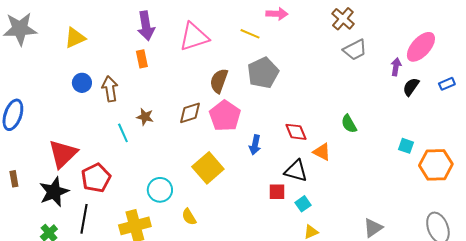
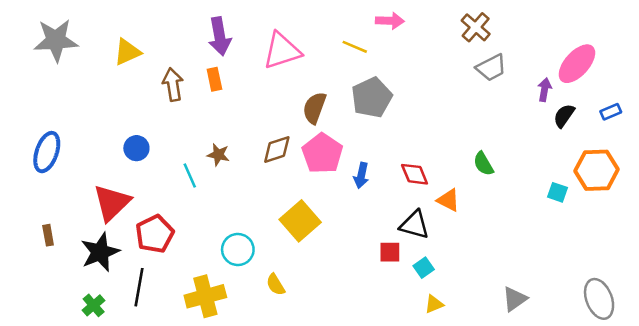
blue circle: (82, 83) -> (136, 148), moved
brown arrow: (110, 89) -> (173, 84), moved
blue arrow: (255, 145) -> (361, 175), moved
orange hexagon: (436, 165) -> (596, 170), moved

